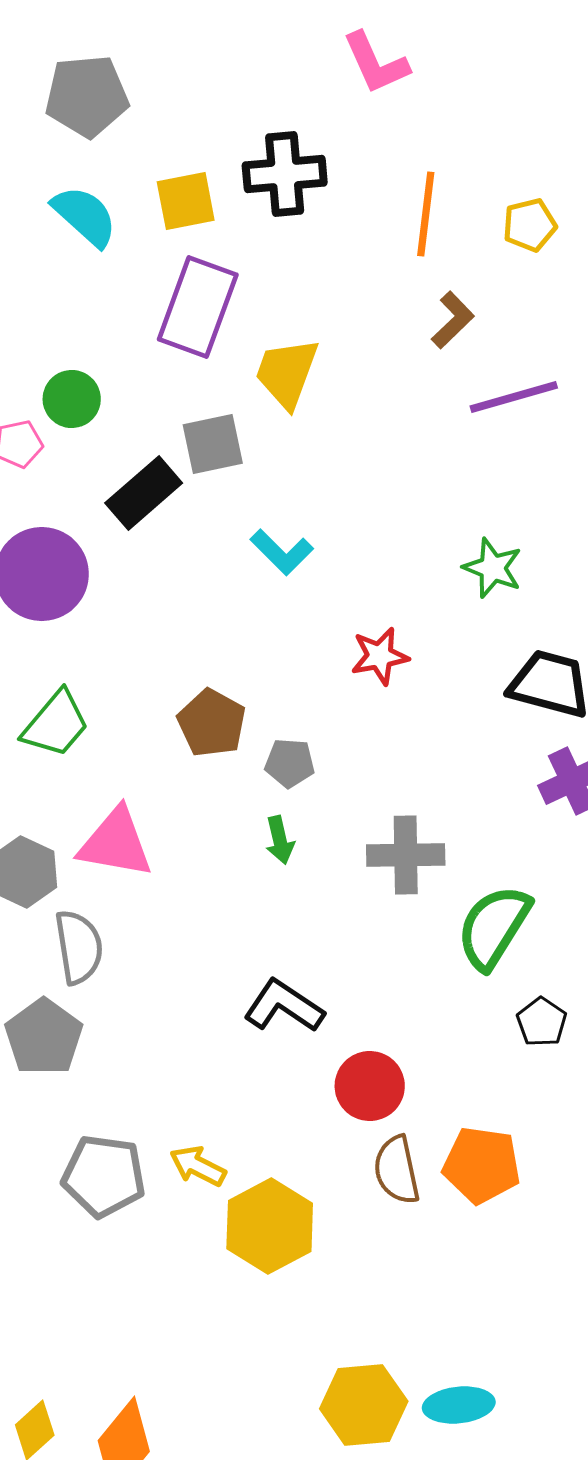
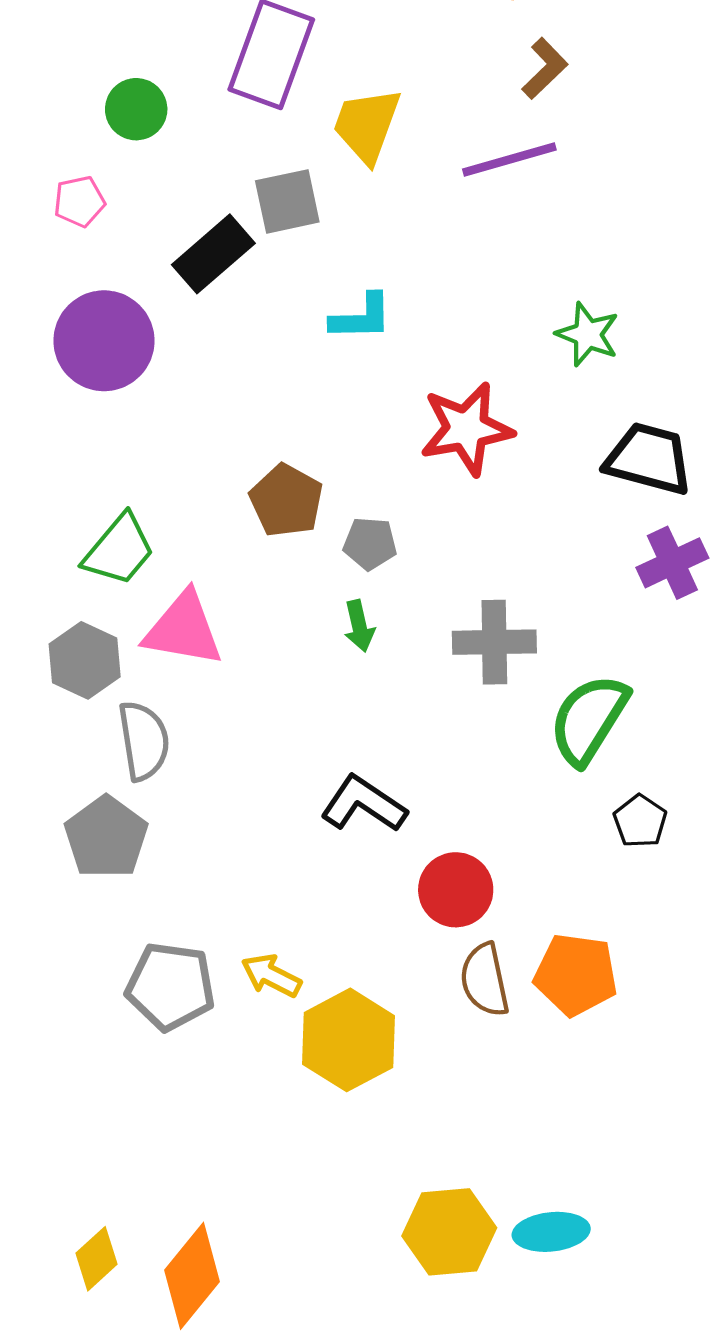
purple line: (514, 397) -> (509, 160), moved
green circle: (72, 399) -> (136, 109), moved
cyan L-shape: (282, 552) -> (361, 317), turned -46
red star: (380, 656) -> (466, 429), size x1.5
green trapezoid: (56, 724) -> (119, 550), moved

